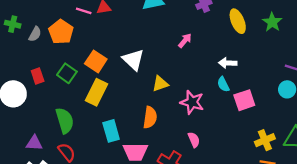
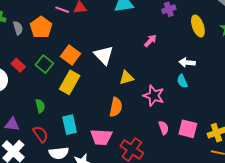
gray semicircle: (35, 34) -> (18, 28), turned -48
red rectangle: (38, 76) -> (18, 65), turned -32
pink square: (244, 100) -> (188, 129), moved, turned 30
green semicircle: (65, 121) -> (40, 106), size x0.6
cyan rectangle: (111, 131) -> (70, 125), moved
pink semicircle: (194, 140) -> (164, 128), moved

